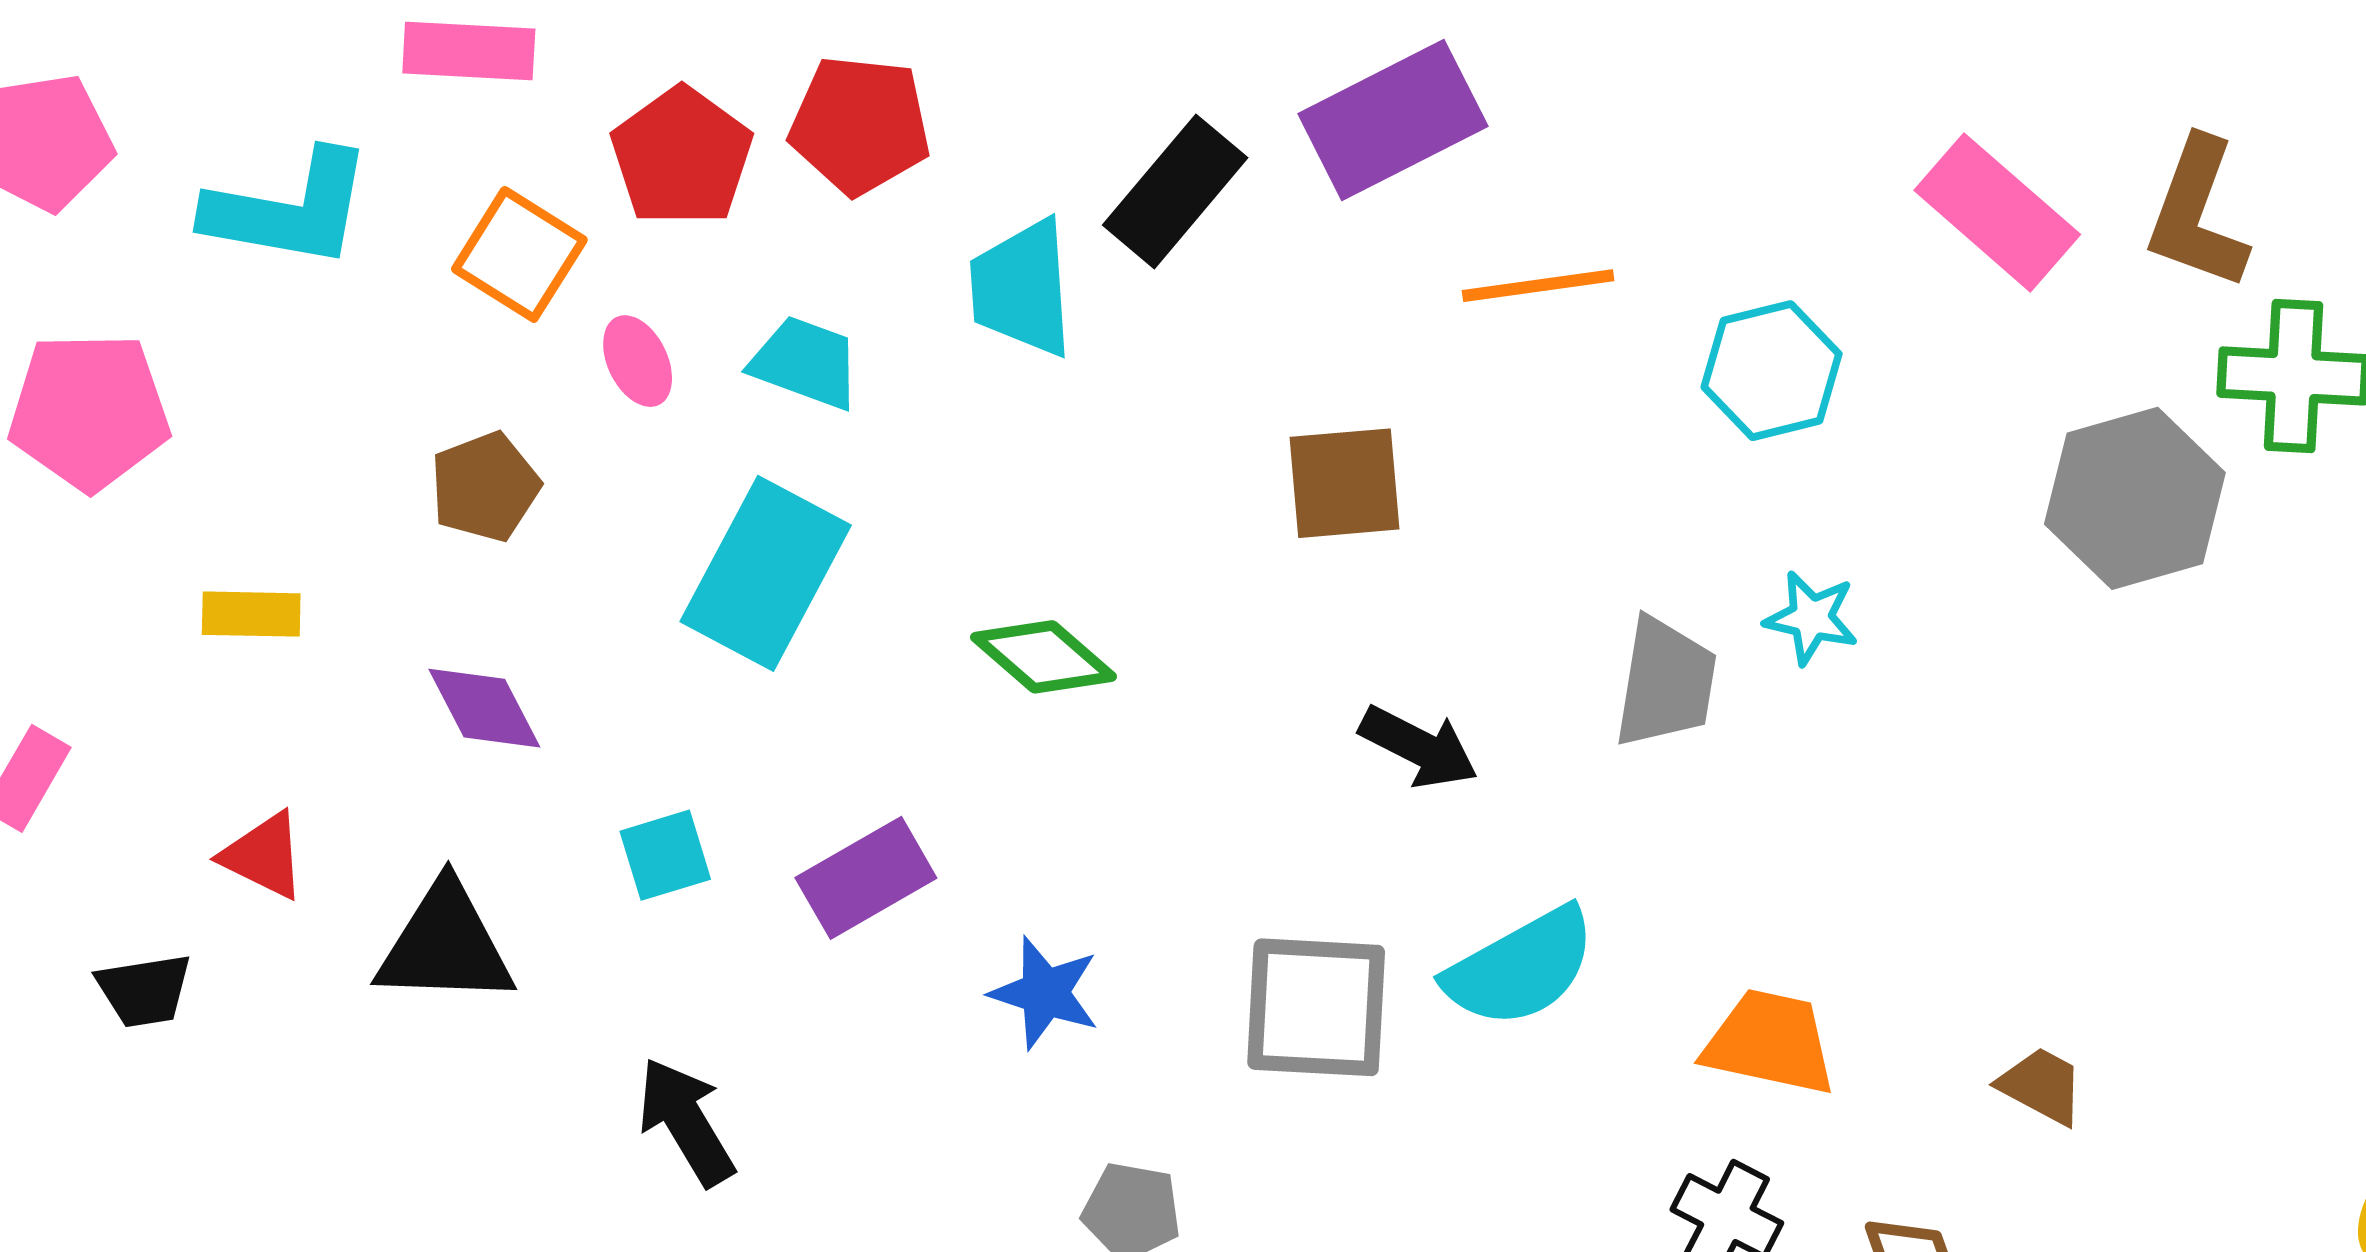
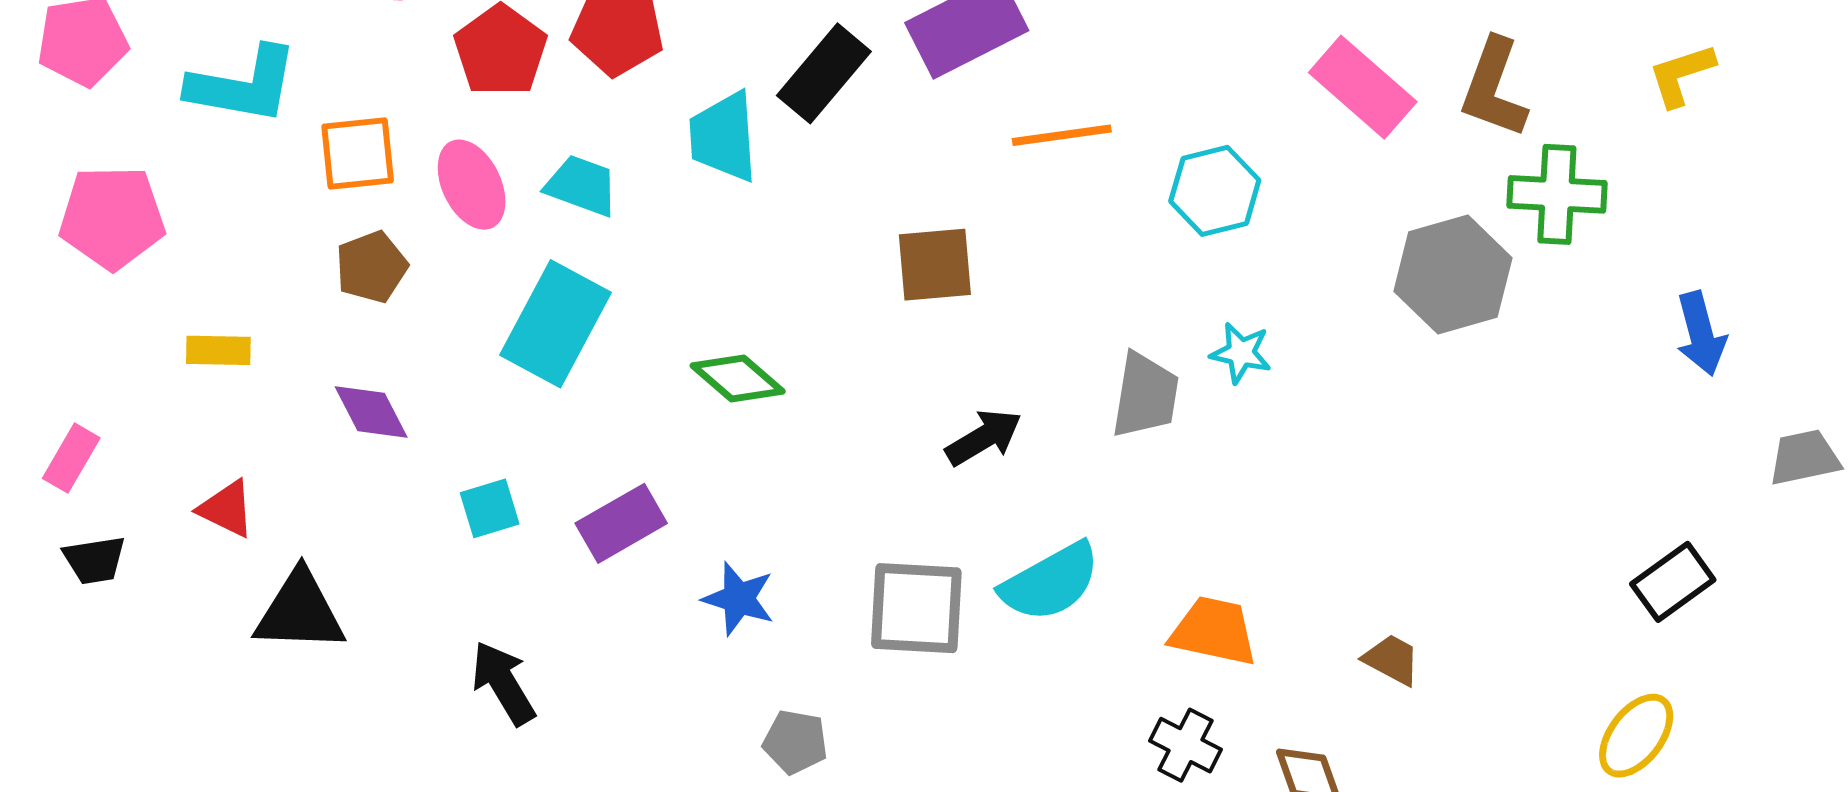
orange square: (519, 254) -> (358, 153), moved, turned -38
pink ellipse: (638, 361) -> (472, 185), size x1.5
black arrow: (1419, 747) -> (984, 438), turned -58
black triangle: (445, 945) -> (300, 612), moved
black trapezoid: (144, 990) -> (95, 560), moved

